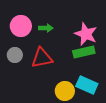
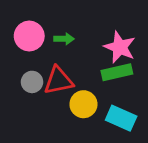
gray circle: (15, 55) -> (32, 82), moved
yellow circle: (65, 91) -> (83, 104), moved

